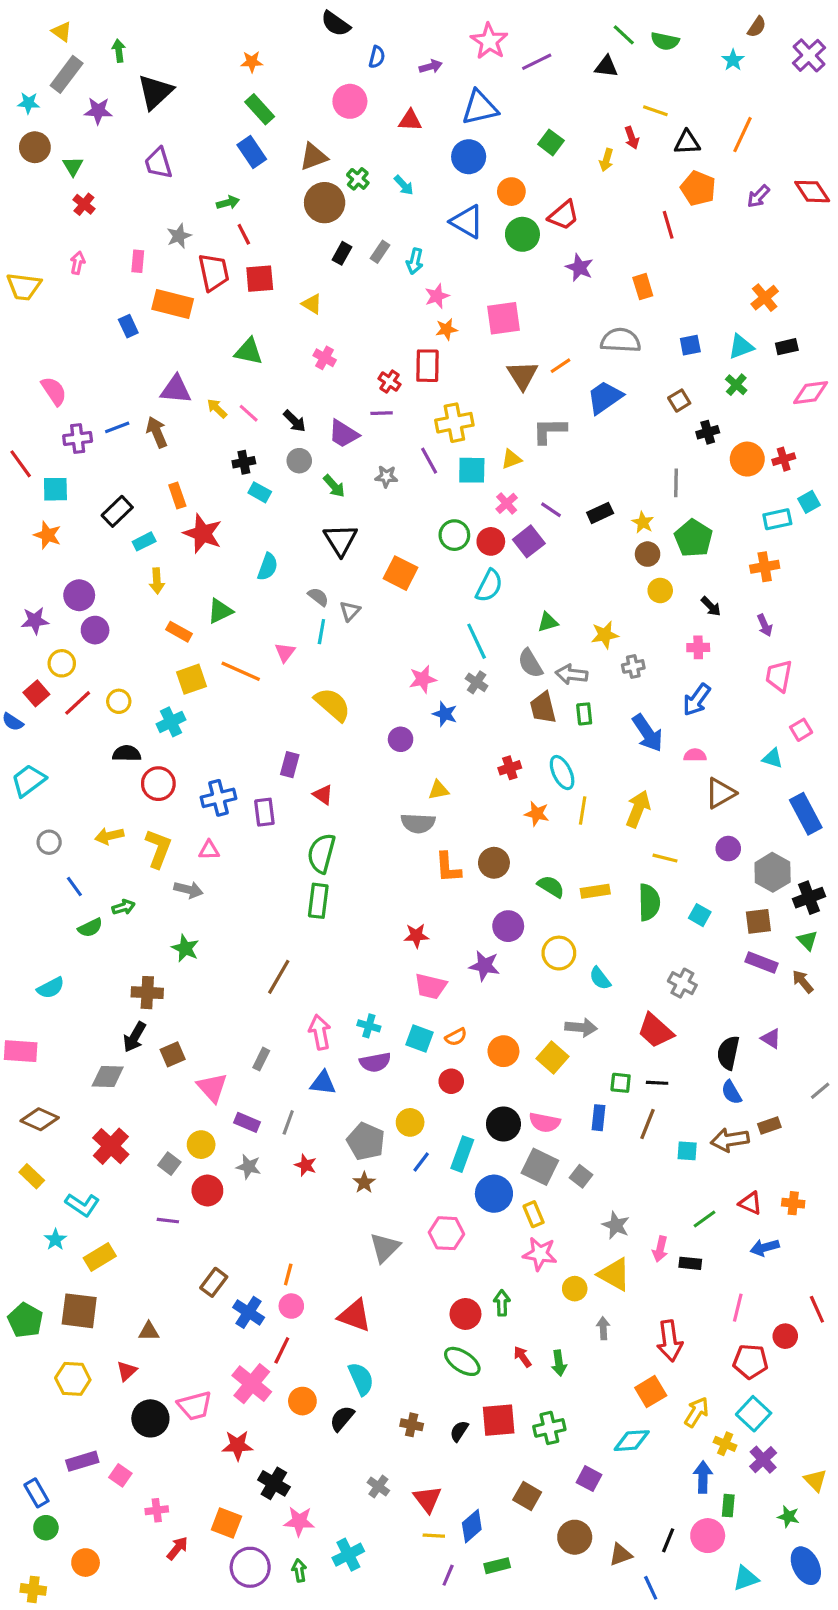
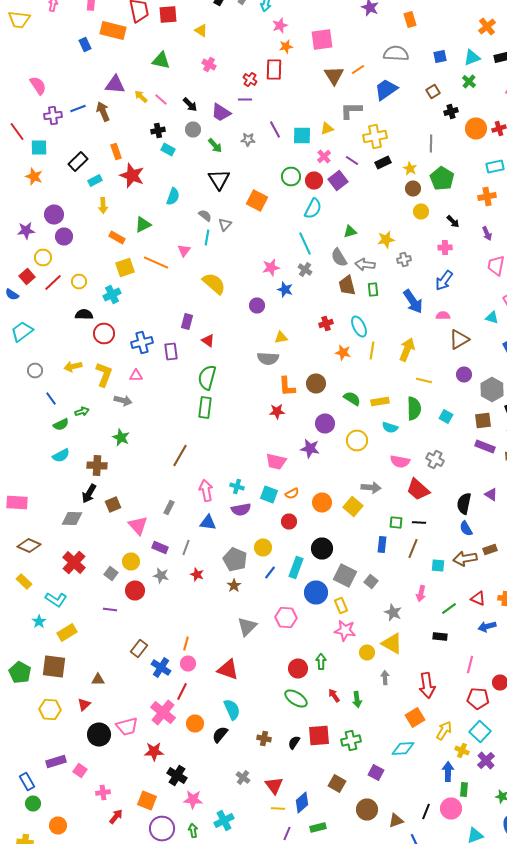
yellow cross: (454, 423) -> (375, 136), moved
red star: (416, 936) -> (277, 412), moved
cyan semicircle: (600, 978) -> (390, 428), moved, turned -35
cyan semicircle: (51, 988) -> (61, 456), moved
pink semicircle: (545, 1122) -> (400, 462), moved
pink arrow: (660, 1249) -> (421, 594), moved

